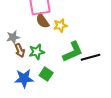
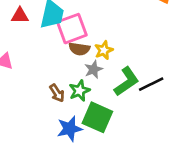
brown semicircle: (43, 21) -> (79, 49), turned -35
gray star: (13, 37) -> (93, 69), moved
green square: (46, 74) -> (97, 117), size x1.6

